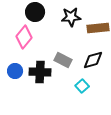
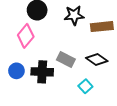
black diamond: (93, 60) -> (97, 60), turned 50

